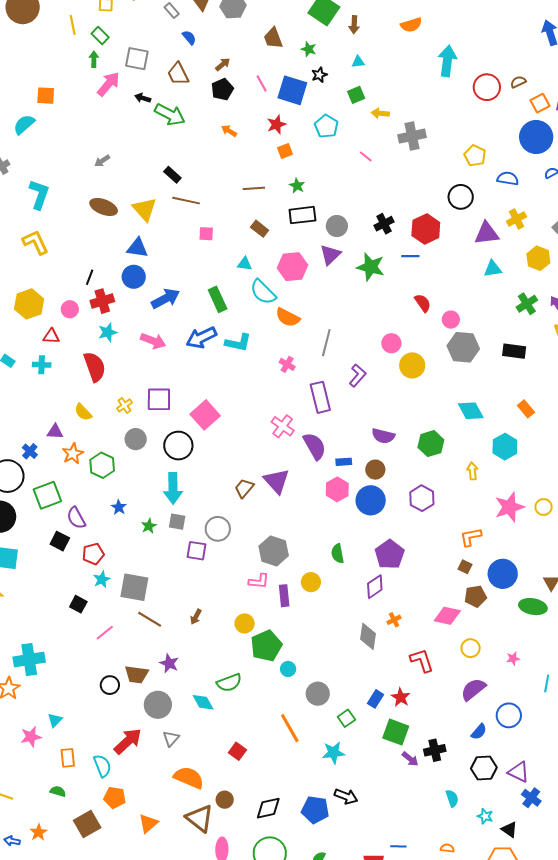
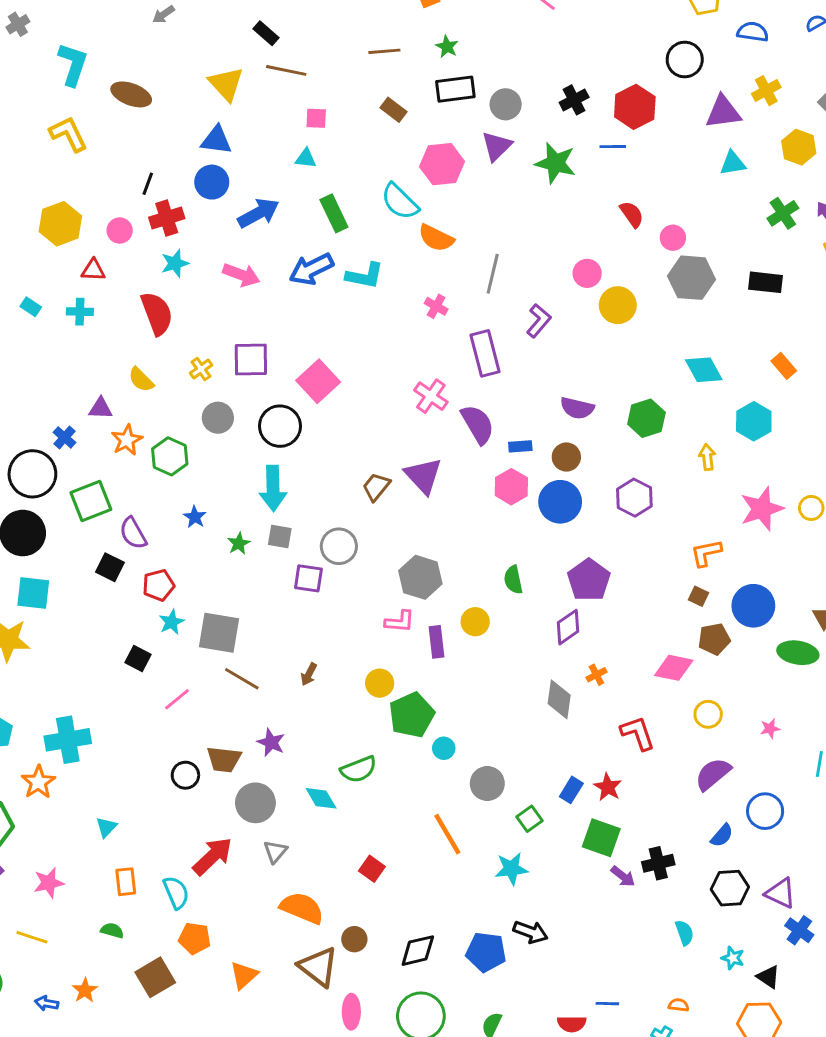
brown ellipse: (104, 207) -> (131, 94), moved
cyan triangle: (245, 264) -> (306, 158), moved
pink star: (31, 737) -> (49, 883), moved

